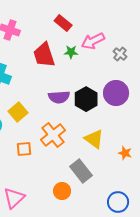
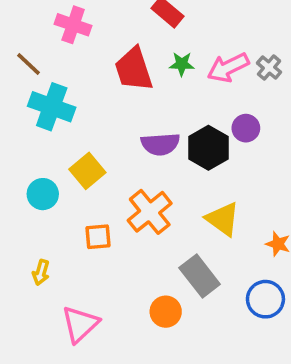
pink arrow: (93, 41) -> (228, 68), moved
purple circle: (116, 93) -> (246, 128), moved, size x0.6
blue circle: (118, 202) -> (265, 299), moved

